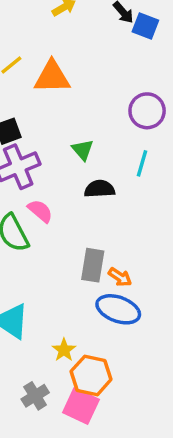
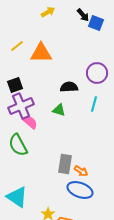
green triangle: (83, 150) -> (59, 110), moved, turned -32
black semicircle: (100, 189) -> (69, 87), moved
pink semicircle: (40, 211) -> (30, 122), moved

